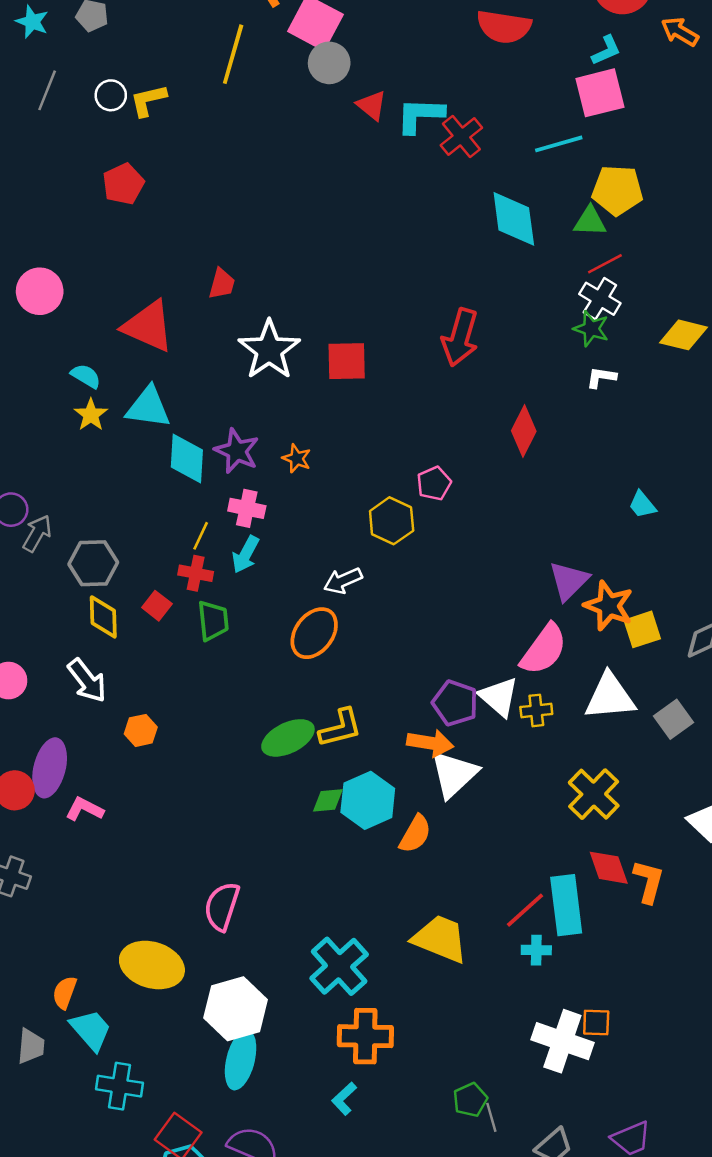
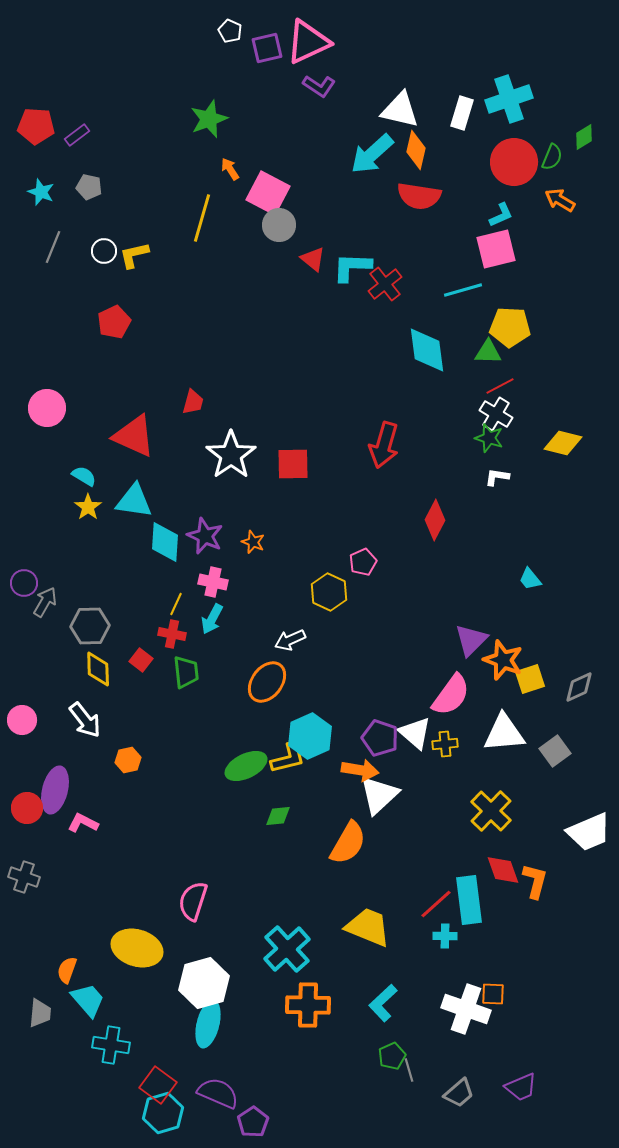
cyan hexagon: (368, 800) -> (310, 736), moved
orange semicircle: (415, 834) -> (348, 843), size x1.4
cyan L-shape: (344, 1099) -> (383, 1003), moved, size x1.4

